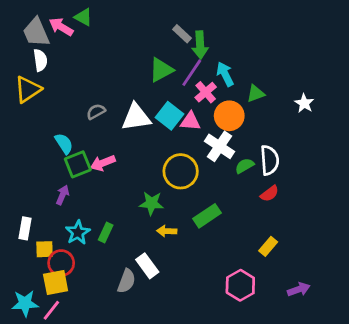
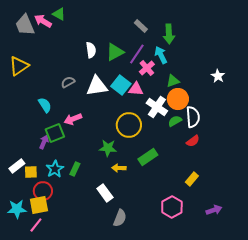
gray rectangle: (182, 34) -> (141, 26), moved
green arrow: (200, 45) -> (169, 34), moved
white semicircle: (40, 60) -> (91, 50), moved
green triangle: (256, 94) -> (173, 81), moved
orange circle: (229, 116) -> (178, 99), moved
green square: (78, 164) -> (55, 133), moved
white rectangle: (25, 228) -> (17, 166), turned 42
yellow square: (44, 249) -> (31, 172), moved
gray semicircle: (126, 281) -> (120, 218), moved
cyan star: (25, 303) -> (17, 209), moved

